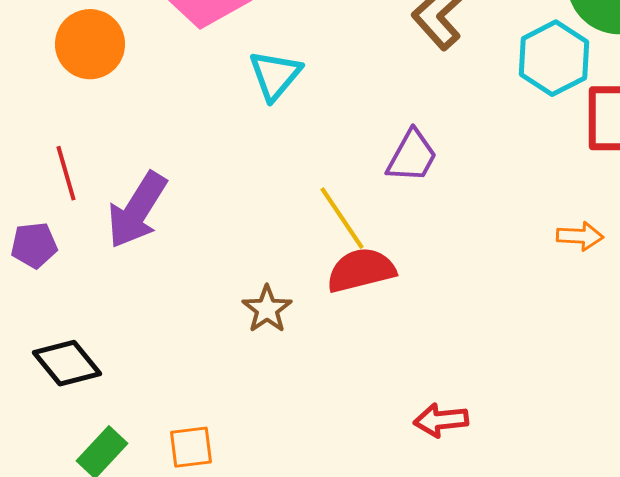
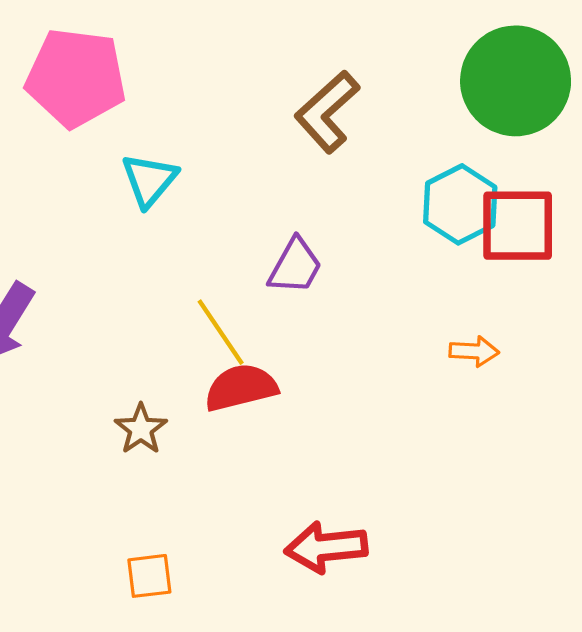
cyan hexagon: (554, 58) -> (460, 204), moved
red arrow: (441, 420) -> (326, 547), size x1.4
orange square: (191, 447) -> (149, 576), moved

